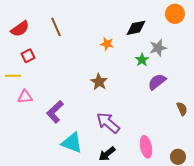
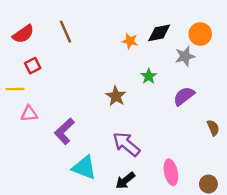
orange circle: (175, 14) -> (200, 34), moved
orange star: (107, 44) -> (130, 41), moved
green star: (142, 60) -> (149, 76), moved

